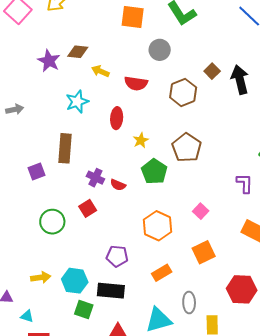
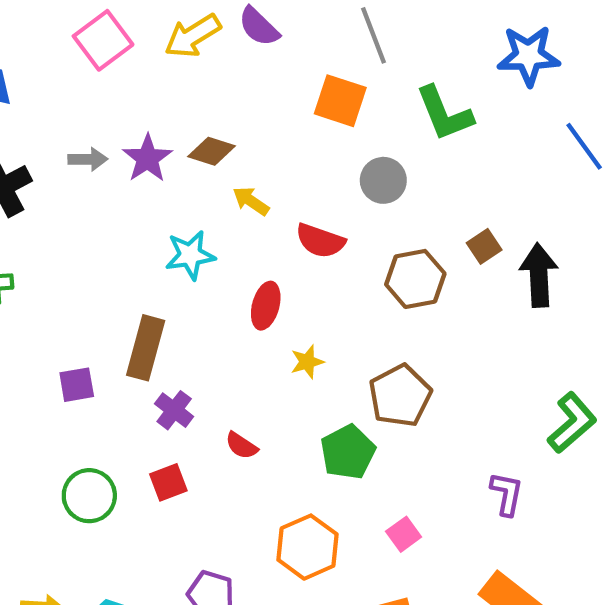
gray arrow: (15, 109) -> (88, 159), moved
green pentagon: (154, 172) -> (348, 452), moved
purple cross: (95, 178) -> (174, 410), moved

